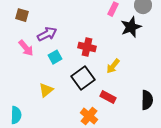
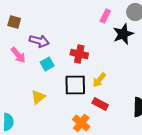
purple arrow: (47, 34) -> (39, 41), turned 42
yellow arrow: (113, 66) -> (99, 80), moved
black square: (83, 78) -> (75, 85), turned 35

